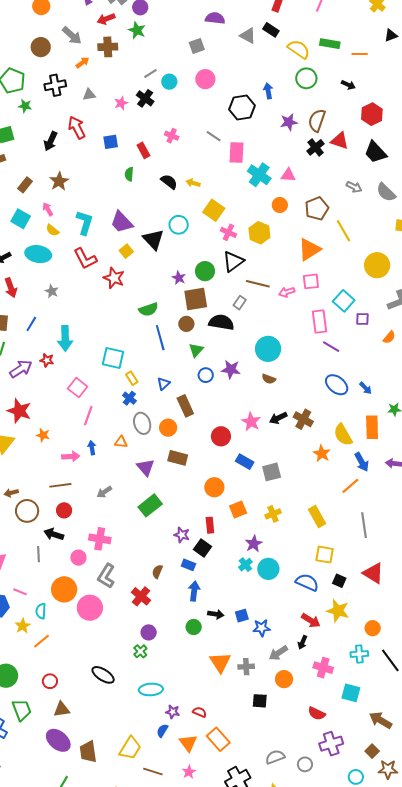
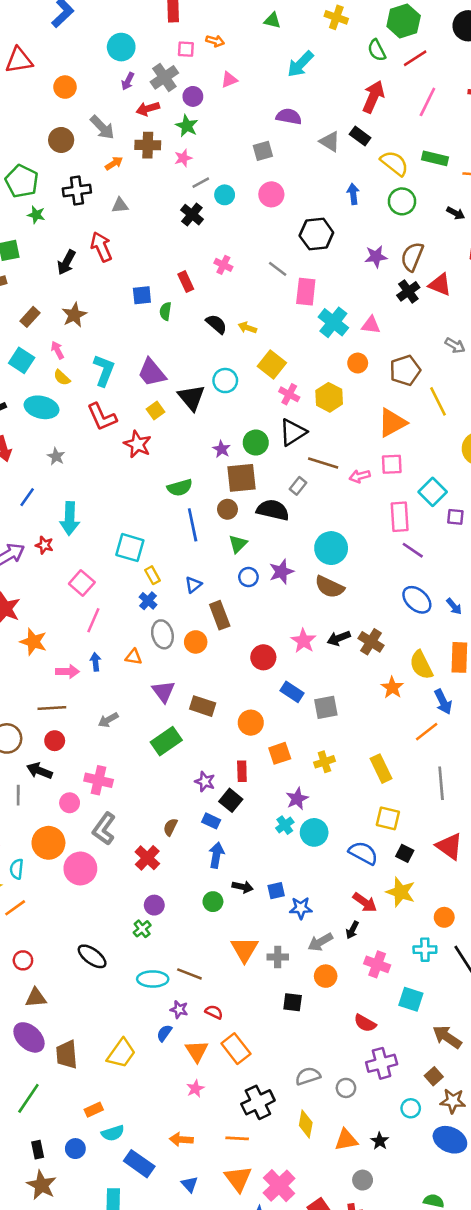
blue arrow: (268, 91) -> (353, 194), moved
pink star: (121, 103) -> (183, 158), moved
blue square: (111, 142) -> (142, 295), moved
purple star: (231, 369) -> (281, 572), turned -30
brown semicircle: (269, 379) -> (330, 587), size x1.6
orange star: (43, 435) -> (33, 642), size x1.5
brown rectangle: (178, 458) -> (203, 706), moved
brown line: (153, 772) -> (189, 974), moved

